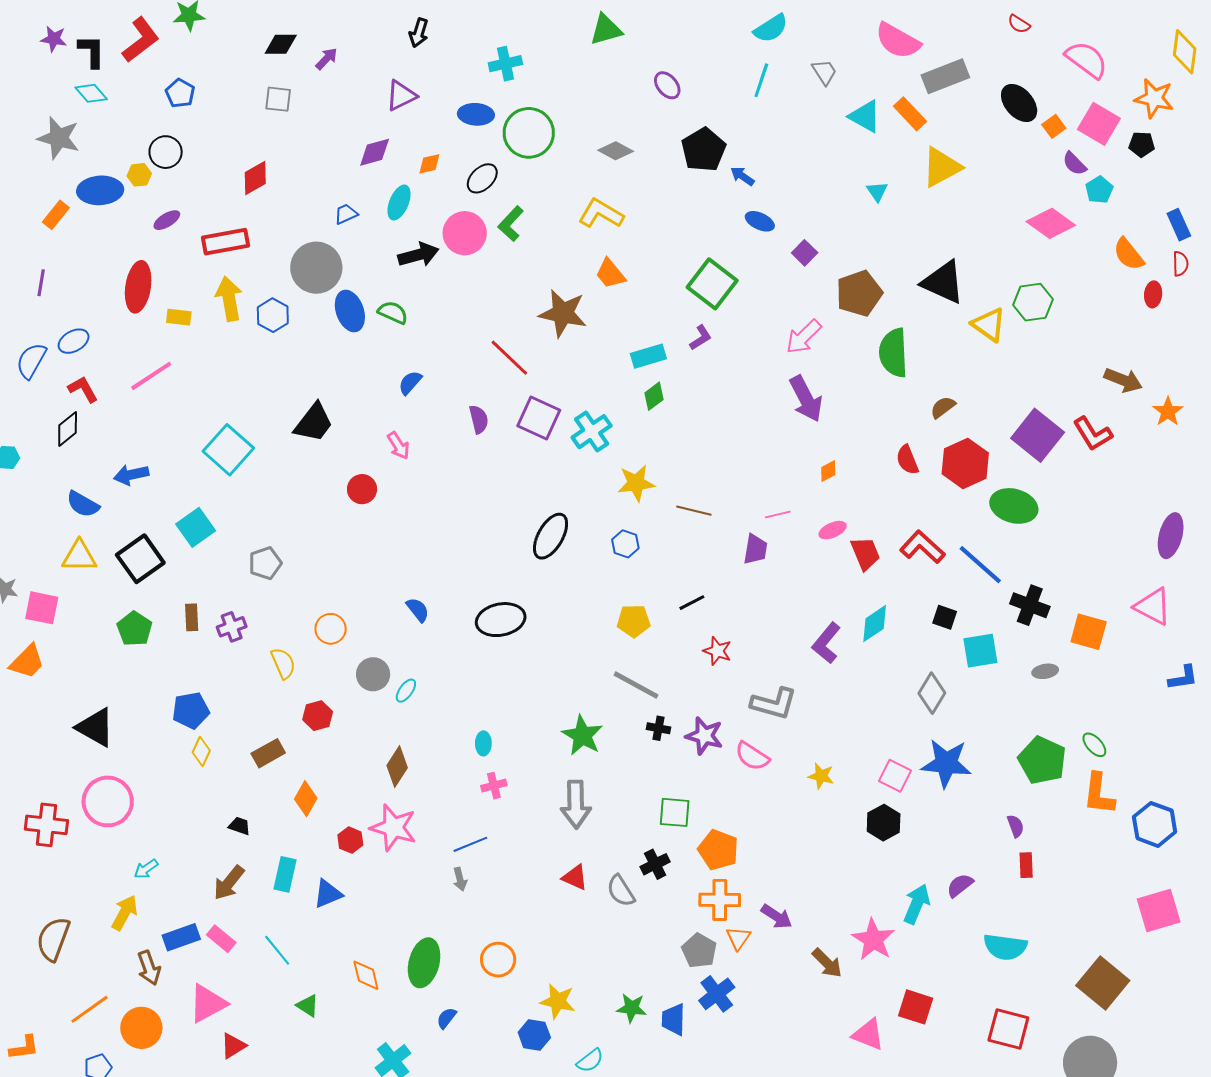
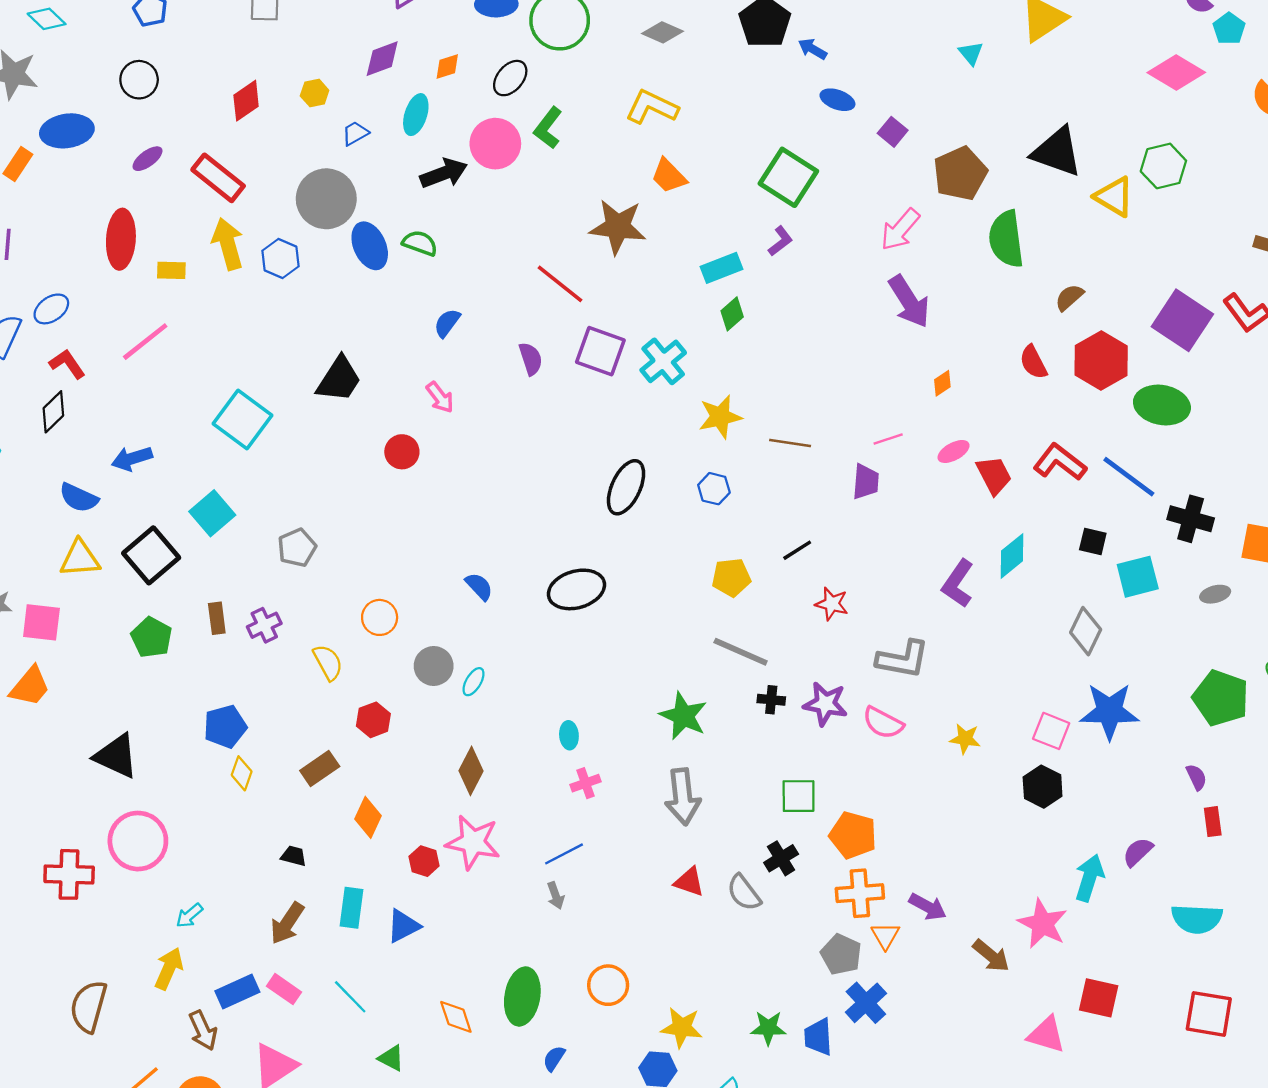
yellow hexagon: (139, 175) -> (315, 93), moved
red rectangle: (226, 242) -> (218, 178), turned 54

